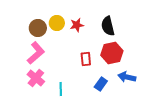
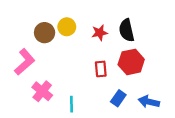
red star: (77, 25) -> (100, 33), moved
pink L-shape: (36, 53) -> (25, 62), moved
blue arrow: (127, 77) -> (149, 102), moved

